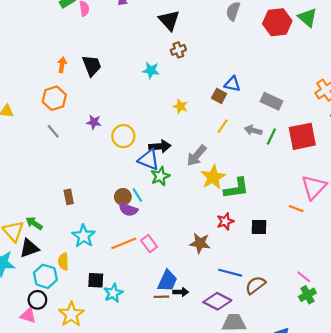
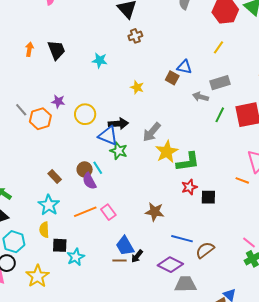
cyan star: (151, 70) -> (100, 60), moved
orange hexagon: (54, 98) -> (40, 119), moved
gray rectangle: (272, 101) -> (220, 83), turned -42
yellow line: (223, 126) -> (219, 47), moved
gray arrow: (253, 130) -> (200, 97), moved
green star: (160, 176) -> (119, 151), turned -30
brown rectangle: (69, 197) -> (55, 176), moved, turned -32
purple semicircle: (128, 209) -> (89, 181), turned 42
red star: (225, 221) -> (189, 187), moved
yellow semicircle: (63, 262) -> (44, 230), moved
blue trapezoid: (167, 281) -> (125, 246), turned 125
black arrow: (181, 292) -> (137, 256), turned 128

